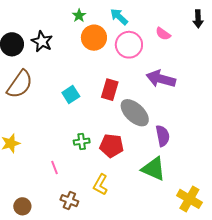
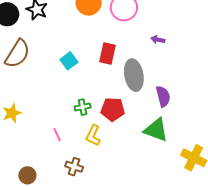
purple arrow: (161, 79) -> (158, 40), size x0.5
gray ellipse: (135, 113) -> (134, 75), turned 40
yellow L-shape: (100, 185) -> (93, 135), moved

